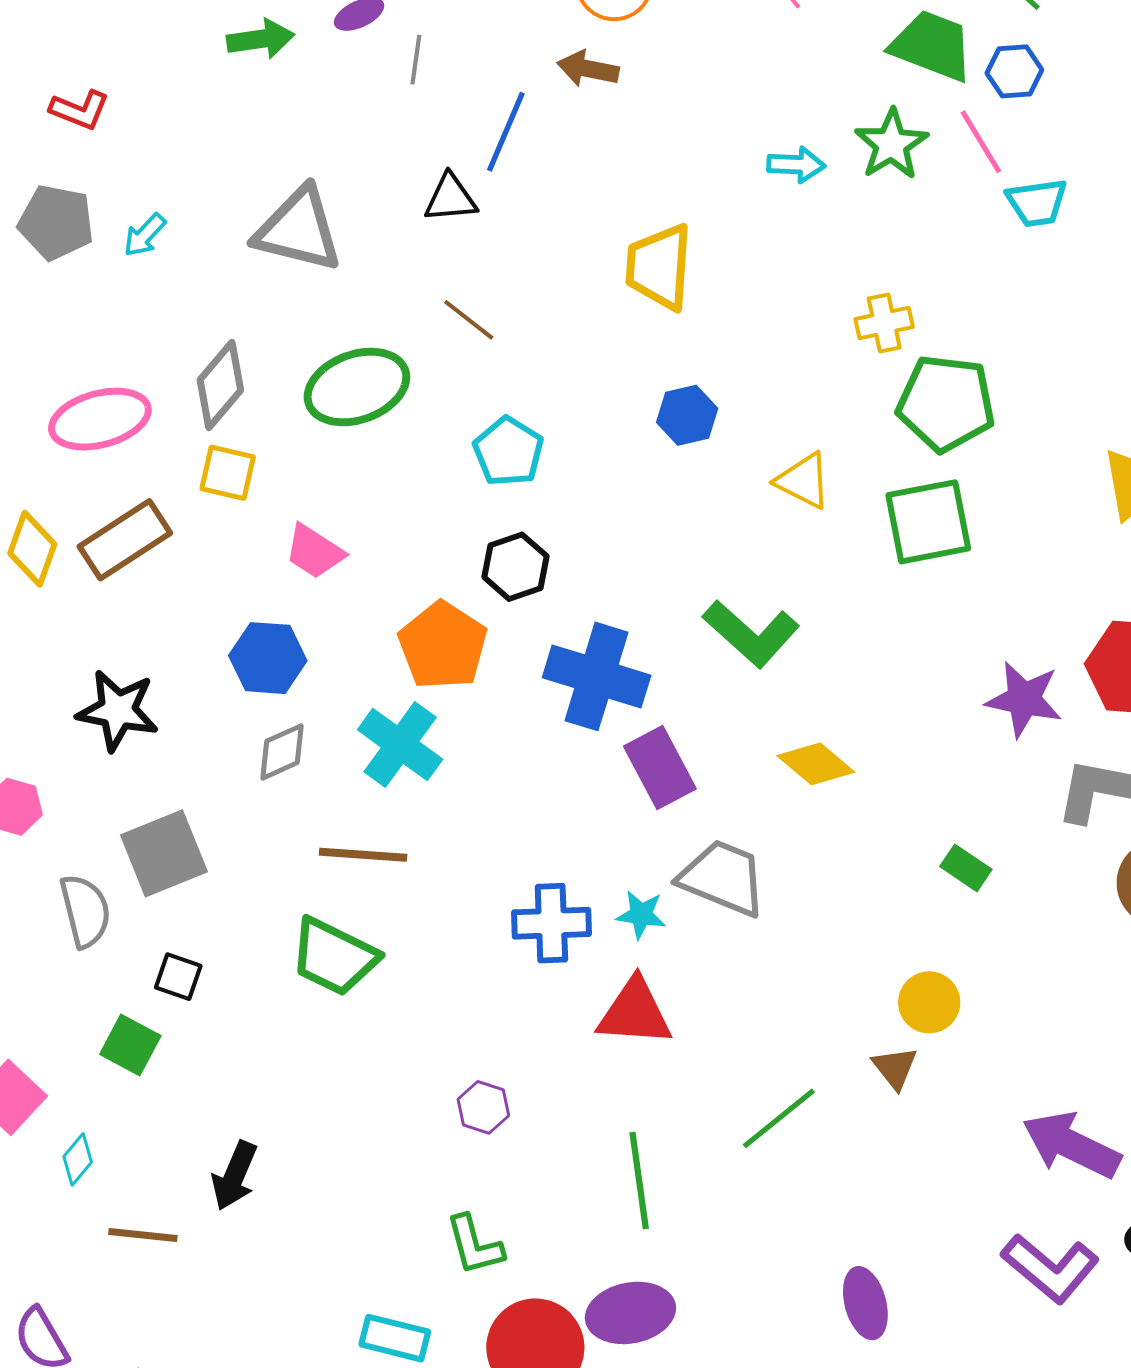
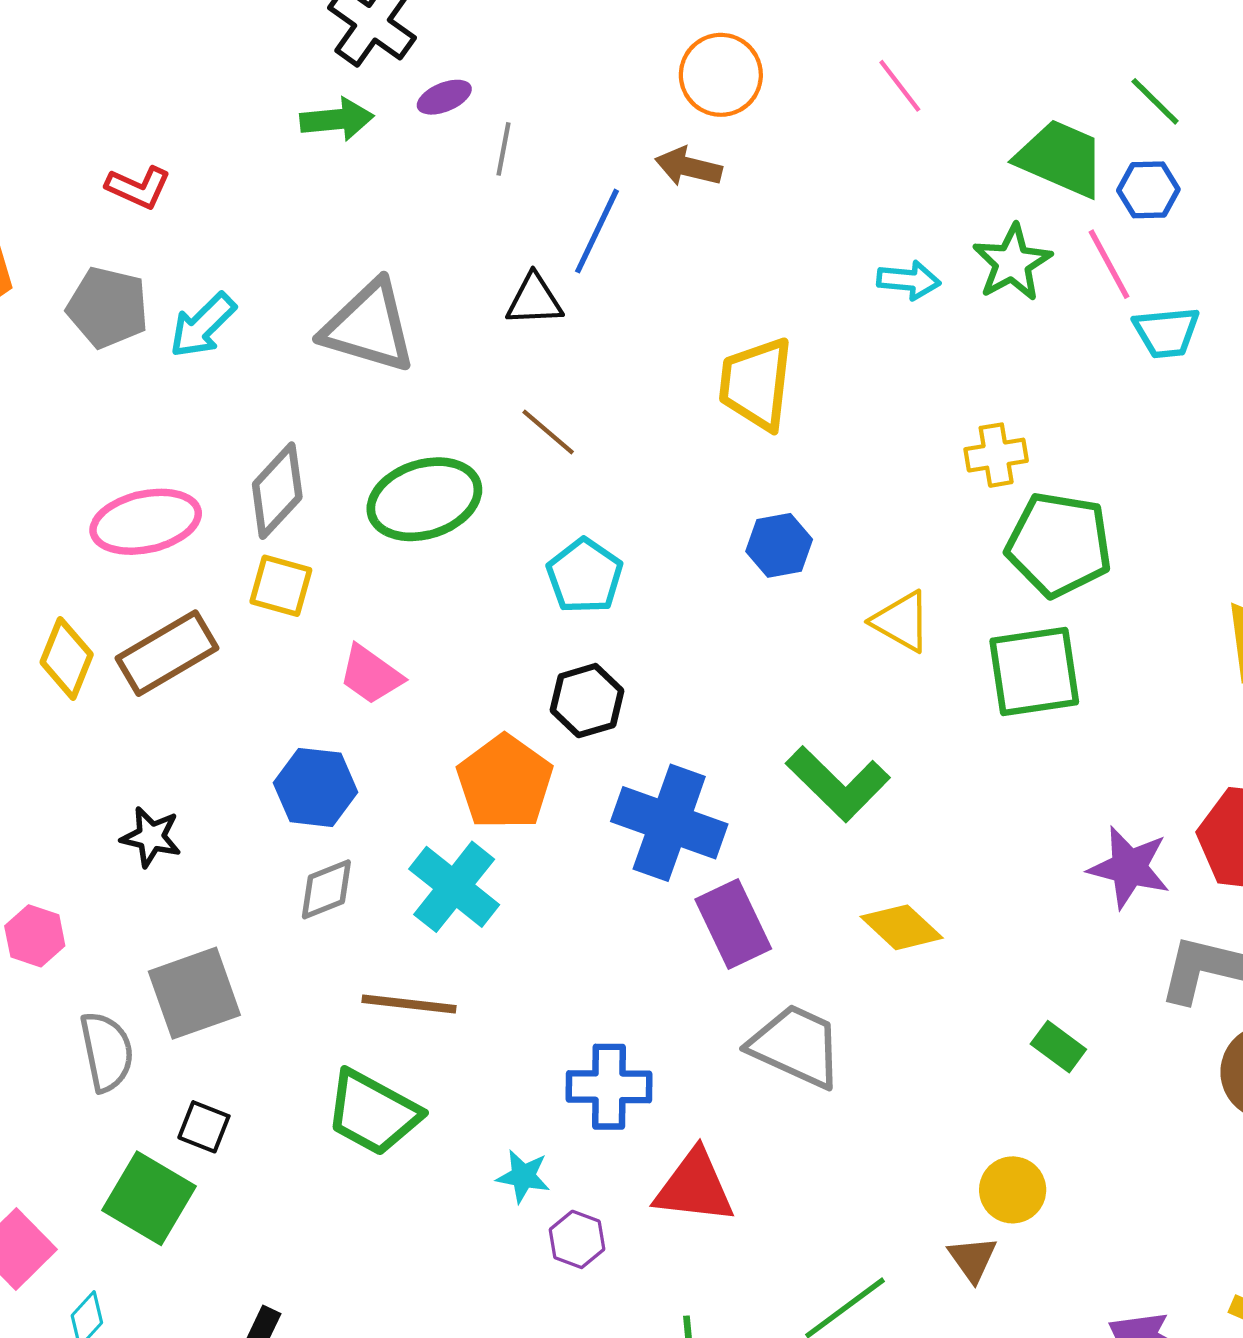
cyan arrow: (145, 235) -> (203, 325), size x1.4
black star: (118, 710) -> (151, 837), size x0.7
cyan star: (641, 915) -> (523, 1176), moved
green square: (130, 1045) -> (149, 1198), size x1.4
purple hexagon: (483, 1107) -> (577, 1239), moved

